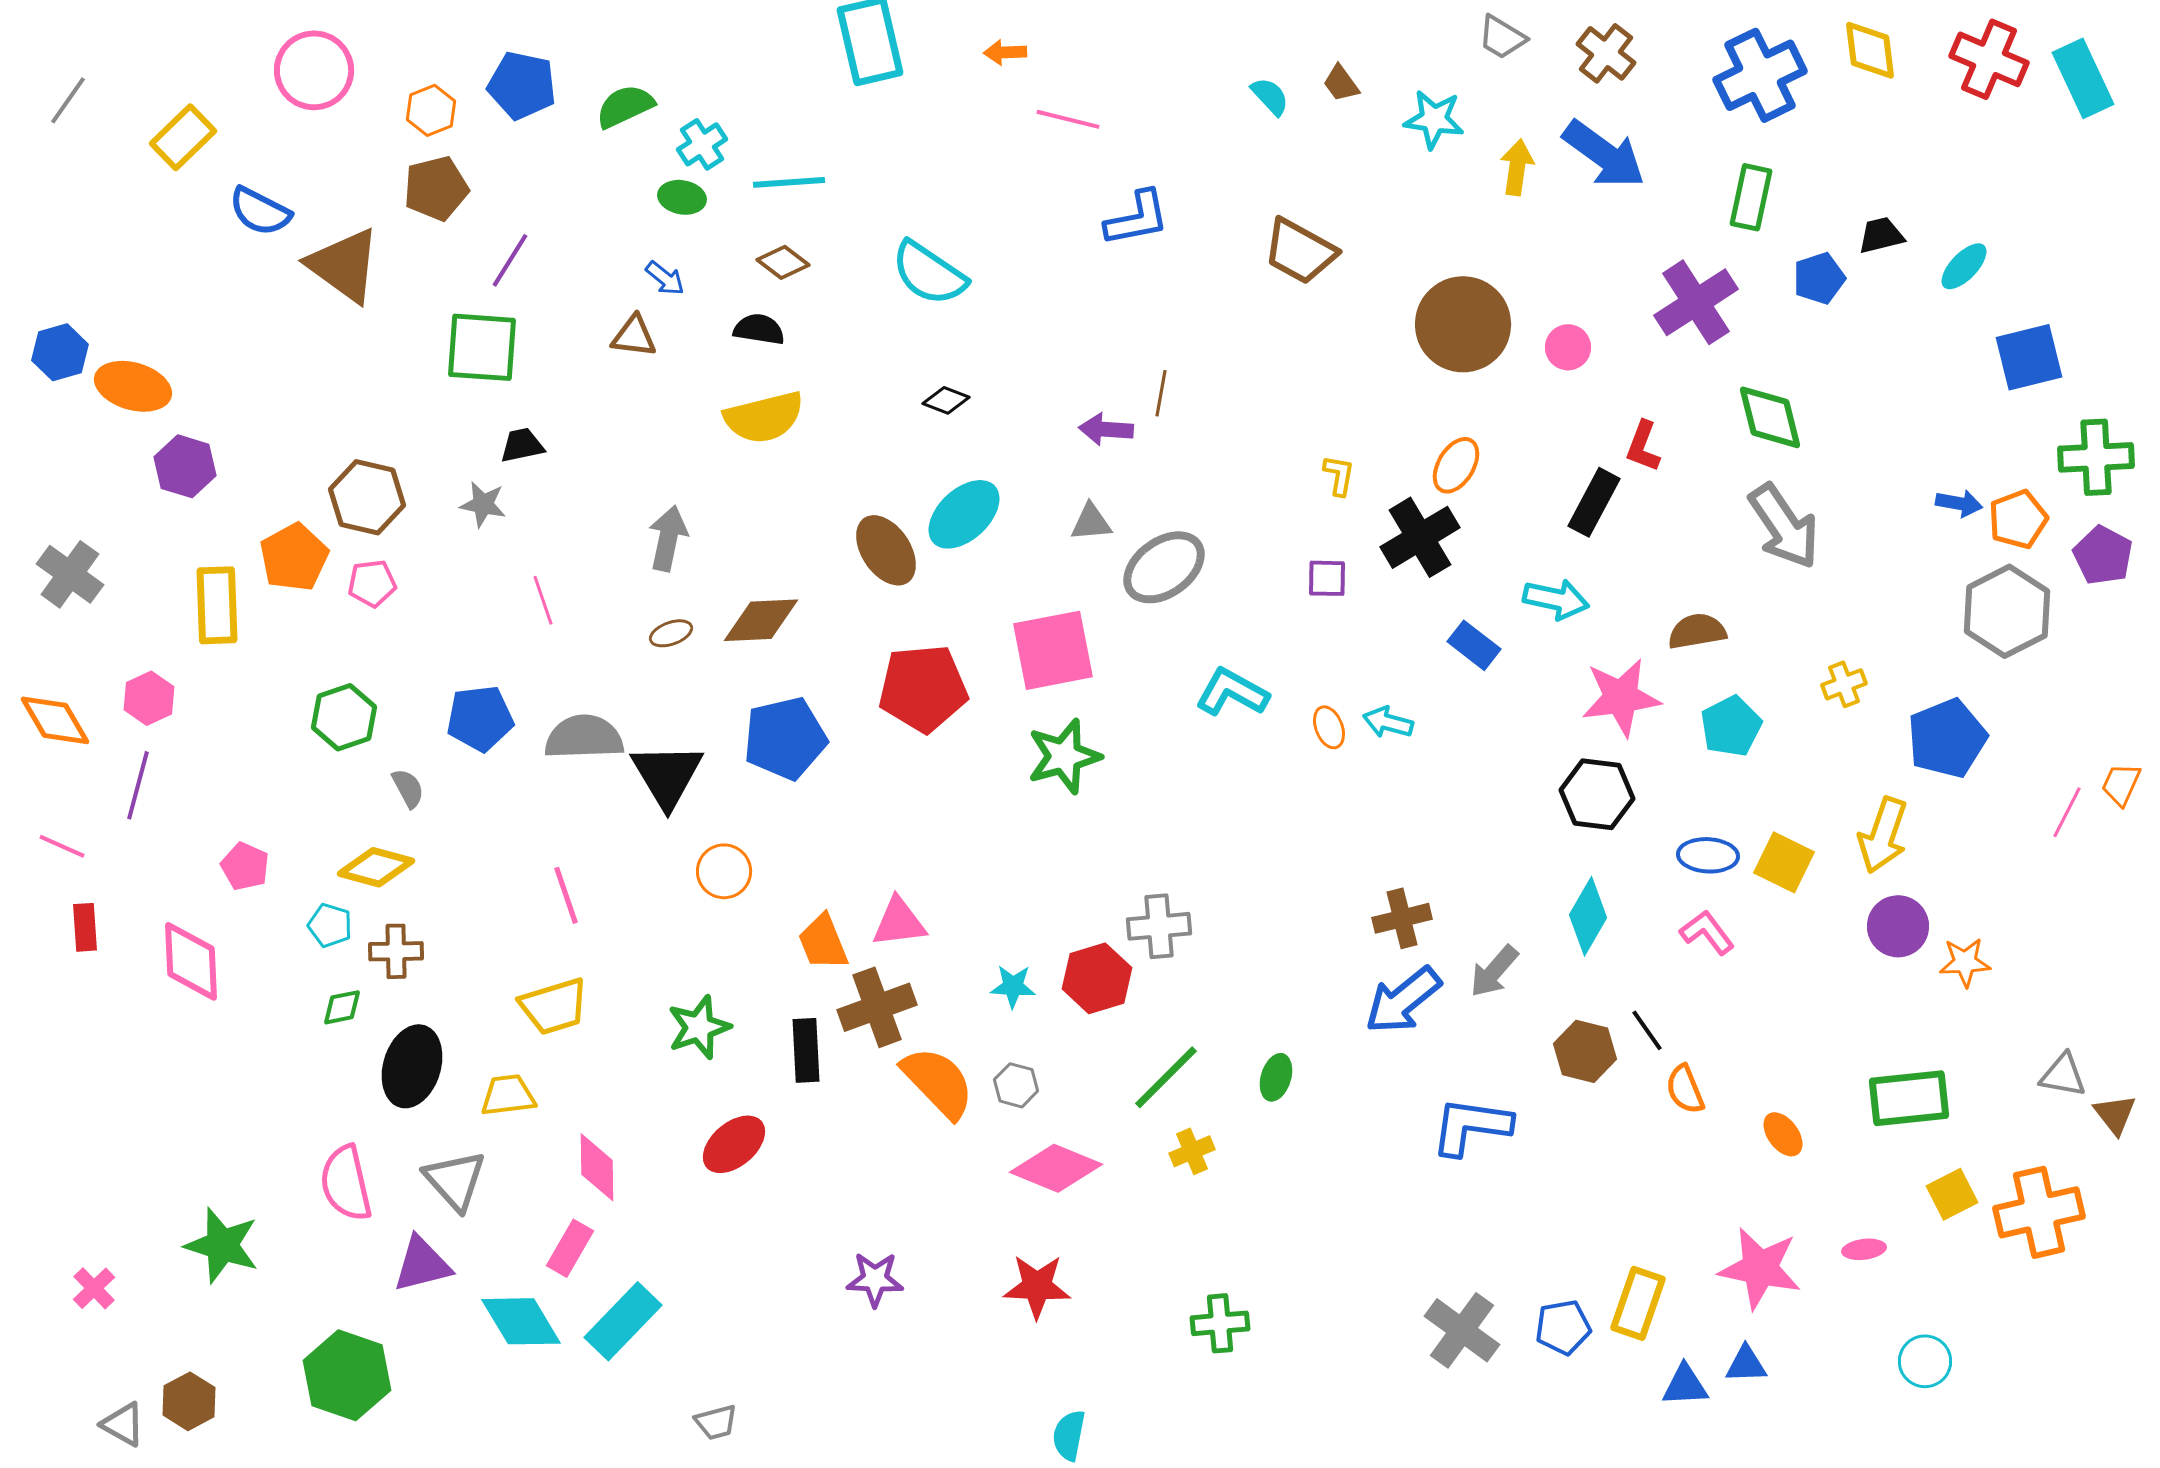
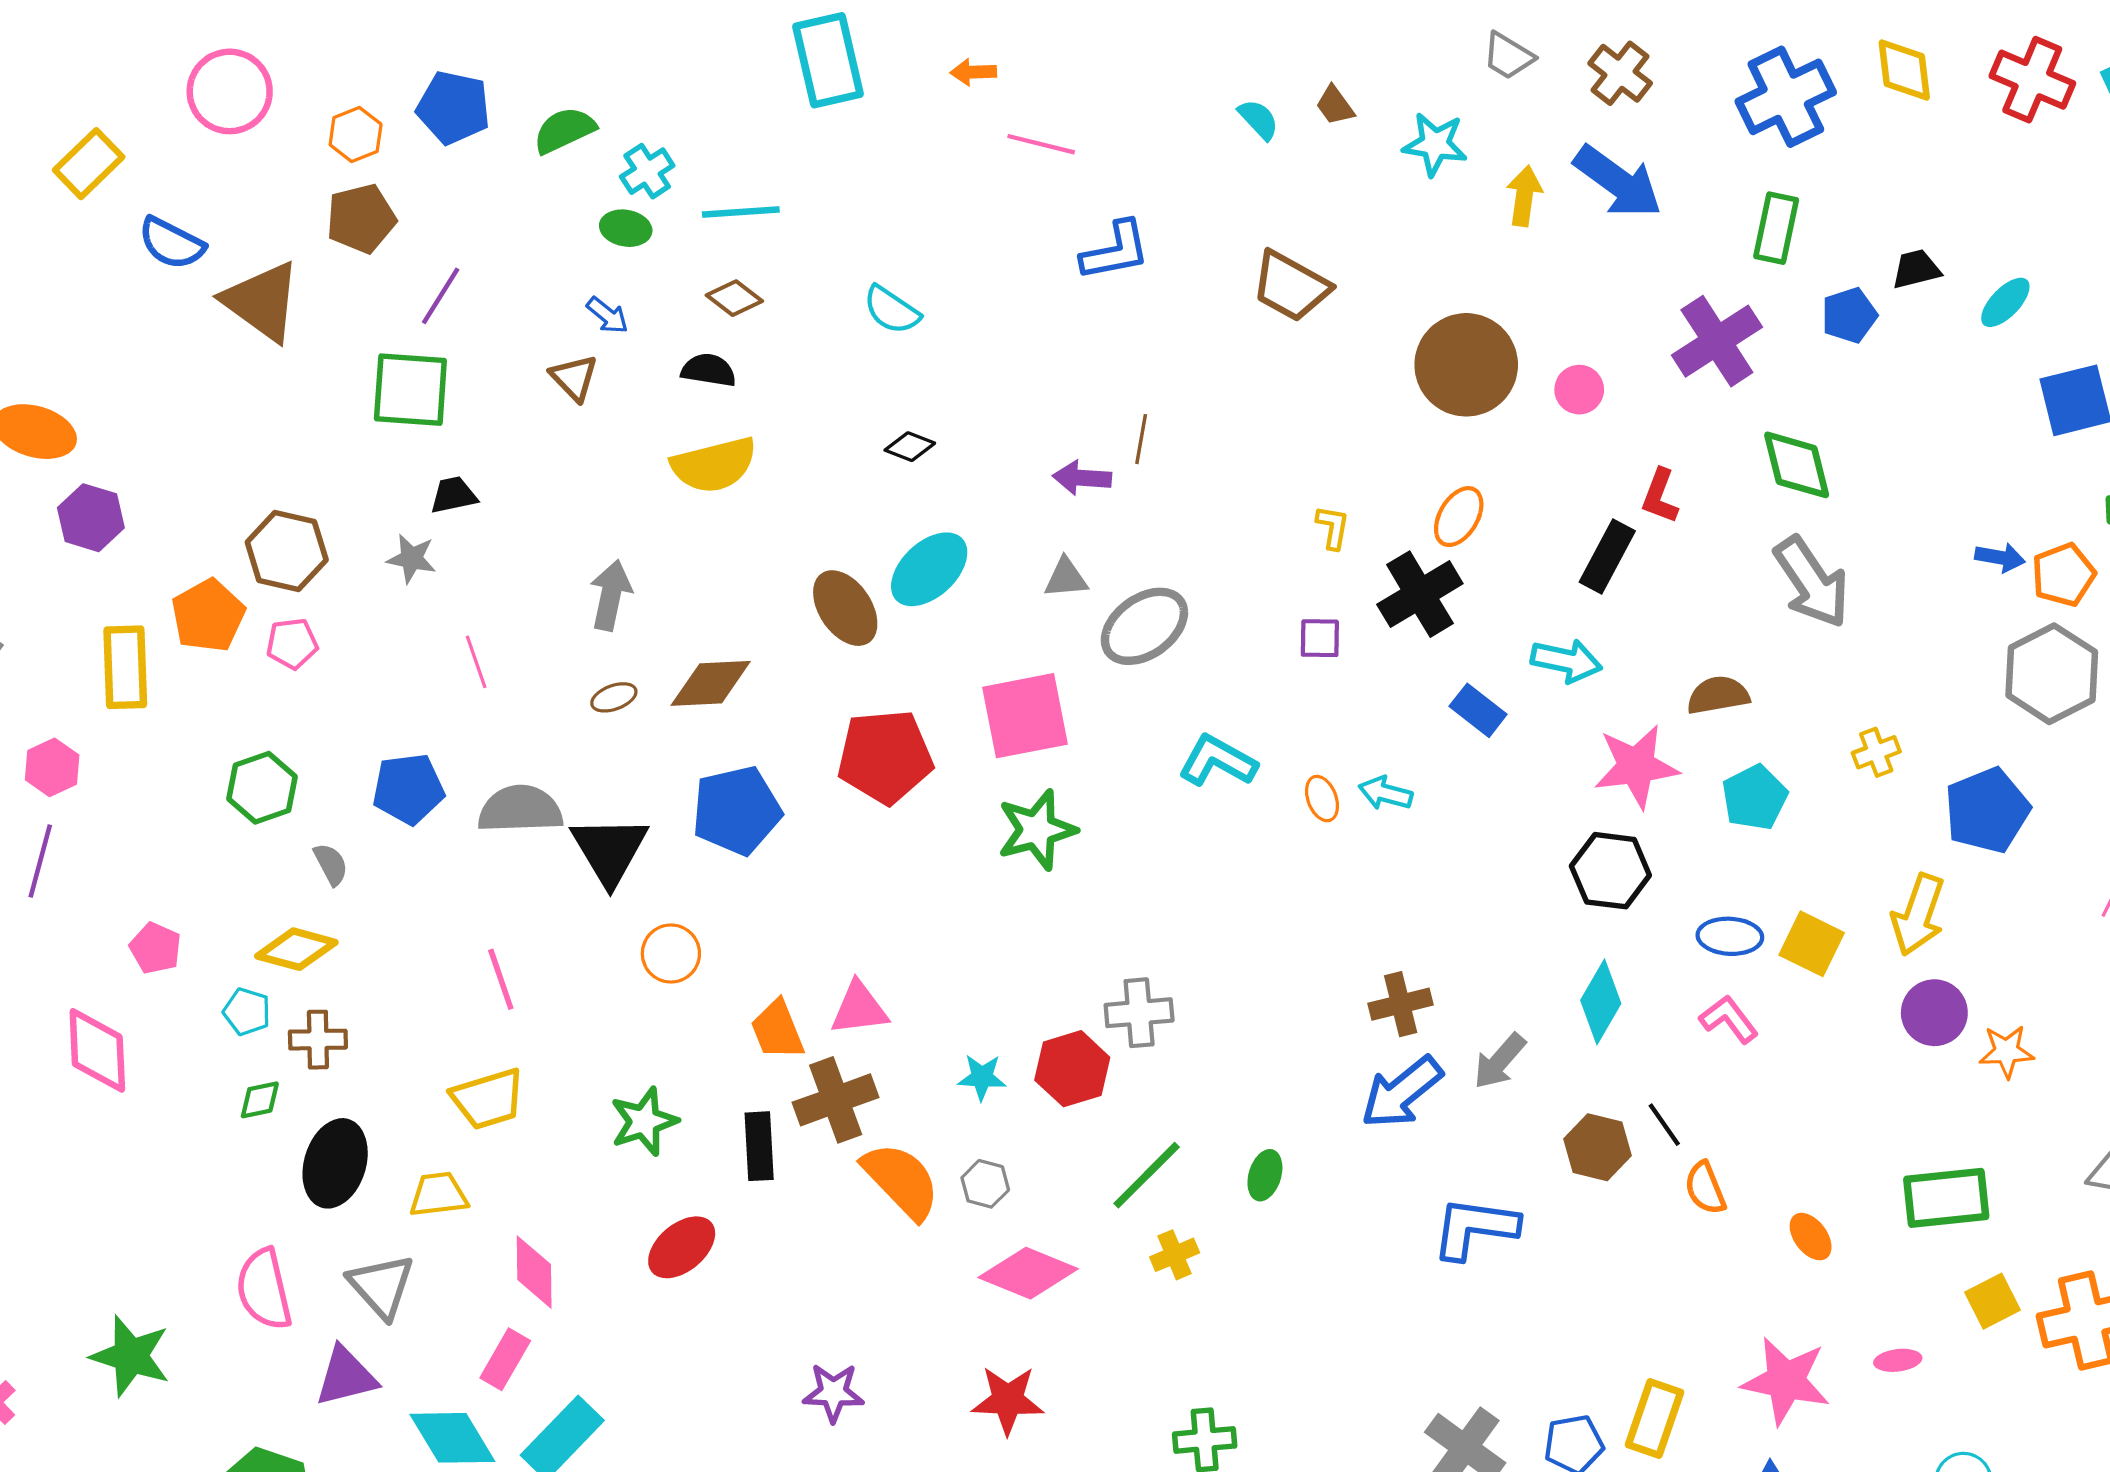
cyan semicircle: (929, 273) -> (892, 310), size x0.7
brown triangle: (634, 336) -> (574, 378), turned 39

